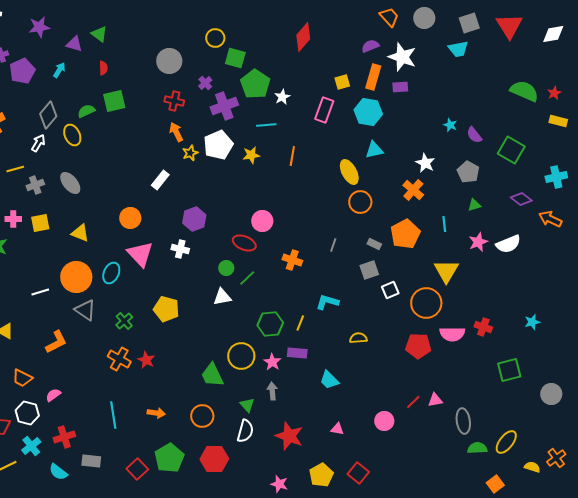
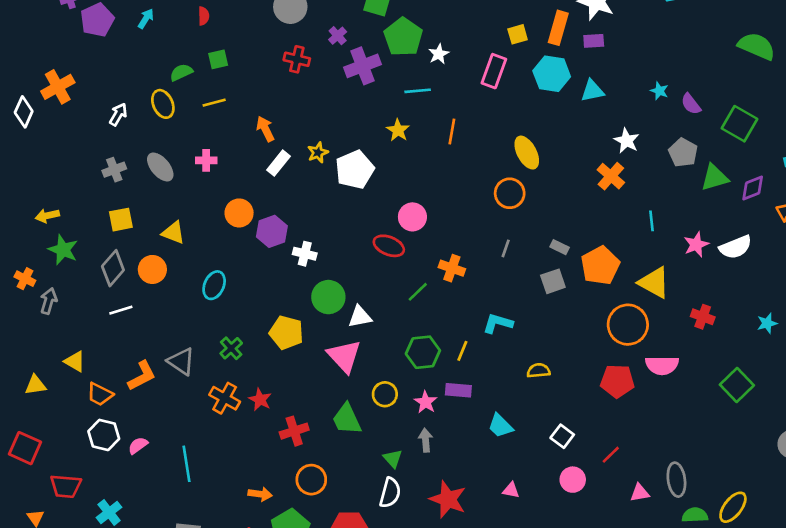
green square: (114, 101) -> (218, 59), size x0.7
gray diamond: (48, 115) -> (113, 268), moved
orange arrow: (176, 132) -> (265, 129), moved
white pentagon: (218, 145) -> (355, 170), moved
cyan triangle: (374, 150) -> (592, 91), moved
yellow star: (190, 153) -> (318, 153), moved
yellow star: (251, 155) -> (398, 130), turned -30
yellow line: (15, 169) -> (214, 103), moved
purple diamond: (521, 199) -> (753, 188), turned -60
orange circle: (360, 202) -> (510, 193), moved
green triangle: (474, 205) -> (715, 178), moved, size x1.6
pink cross: (13, 219) -> (206, 160), moved
purple hexagon: (194, 219) -> (272, 231), moved
orange pentagon: (405, 234) -> (600, 266), moved
pink triangle: (140, 254) -> (344, 356), moved
green circle: (226, 268) -> (328, 297), moved, size x1.6
yellow triangle: (446, 271) -> (654, 283), turned -32
orange circle: (76, 277) -> (152, 269), moved, size x0.7
green line: (247, 278) -> (418, 292), moved
white square: (390, 290) -> (562, 436), moved, turned -30
gray triangle: (85, 310) -> (181, 361), moved
cyan star: (532, 322) -> (767, 323), moved
red cross: (483, 327) -> (703, 317), moved
yellow circle: (241, 356) -> (385, 394), size x0.7
green square: (509, 370) -> (737, 385), moved, turned -30
orange trapezoid: (22, 378) -> (100, 394), moved
pink triangle: (435, 400) -> (640, 493), moved
white hexagon: (27, 413) -> (104, 435), moved
orange arrow: (156, 413) -> (260, 494), moved
cyan line: (113, 415) -> (187, 464), moved
orange circle: (202, 416) -> (311, 480), moved
red cross: (64, 437) -> (294, 431), moved

